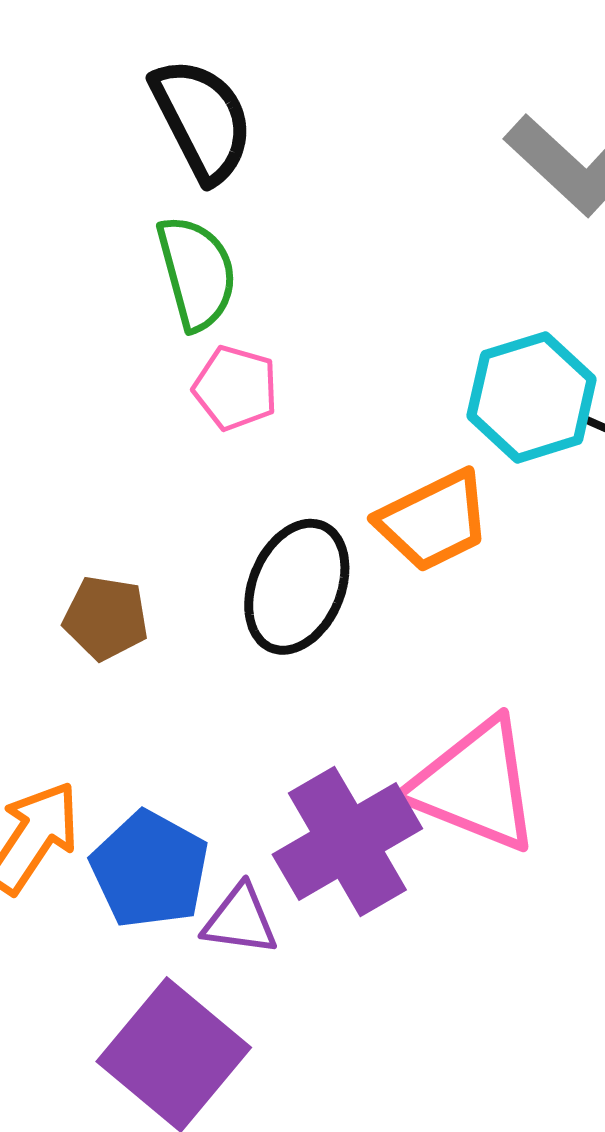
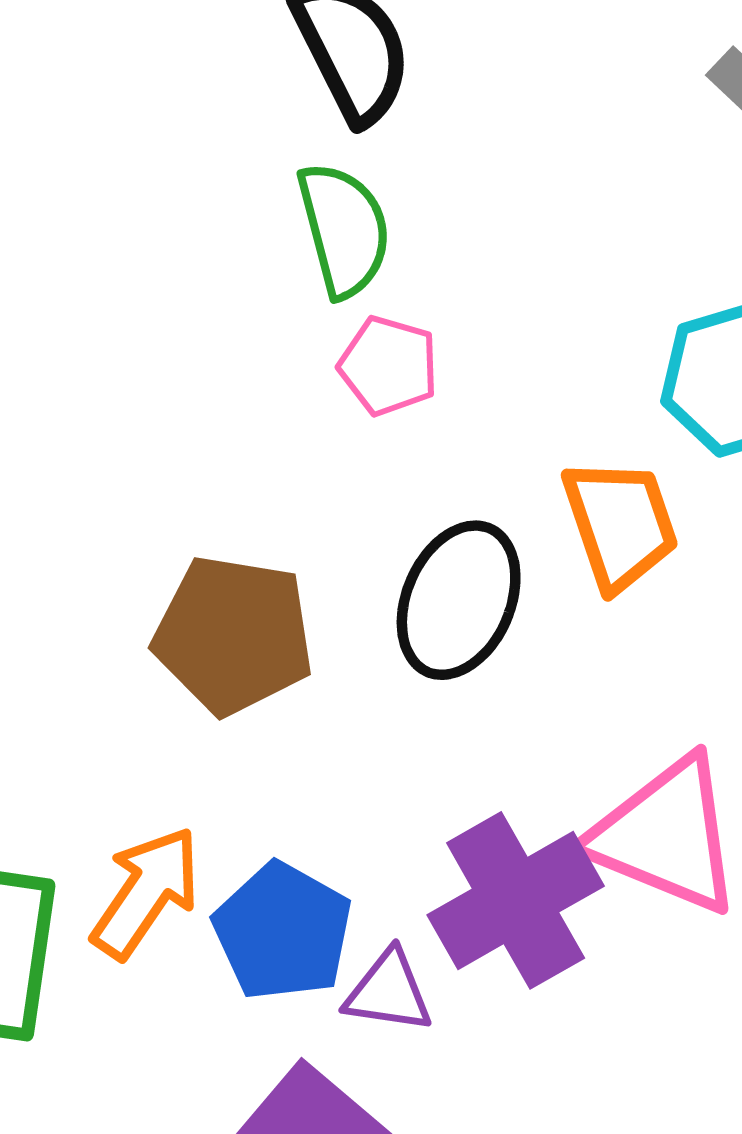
orange trapezoid: (433, 521) -> (620, 524), turned -83
brown pentagon: (106, 618) -> (234, 635), size x1.6

